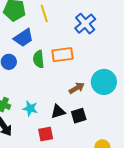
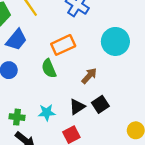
green semicircle: (39, 59) -> (49, 68), moved
cyan circle: (104, 82) -> (115, 41), moved

